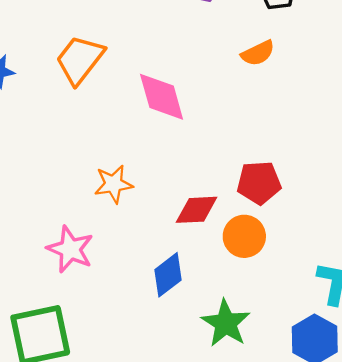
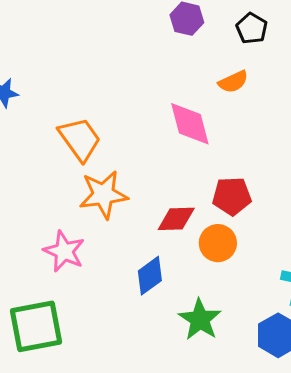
orange trapezoid: (80, 60) -> (80, 139), moved, turned 105
pink diamond: (162, 97) -> (190, 124), moved
orange star: (113, 184) -> (103, 195), size x1.4

